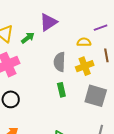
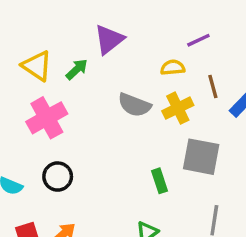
gray semicircle: (60, 62) -> (134, 105), turned -66
green rectangle: (61, 90) -> (160, 181), moved

